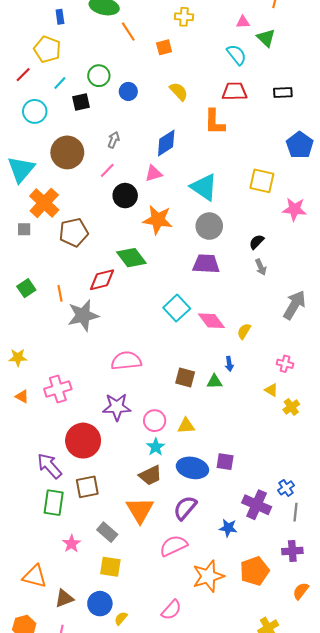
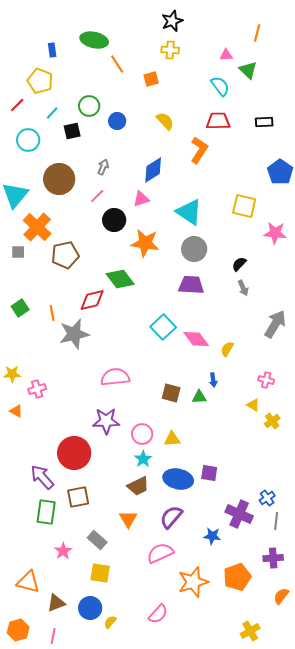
orange L-shape: (215, 122) -> (199, 150), turned -148
pink cross: (58, 389) -> (37, 389), moved, size x0.7
orange triangle: (140, 510) -> (128, 519), size x0.7

